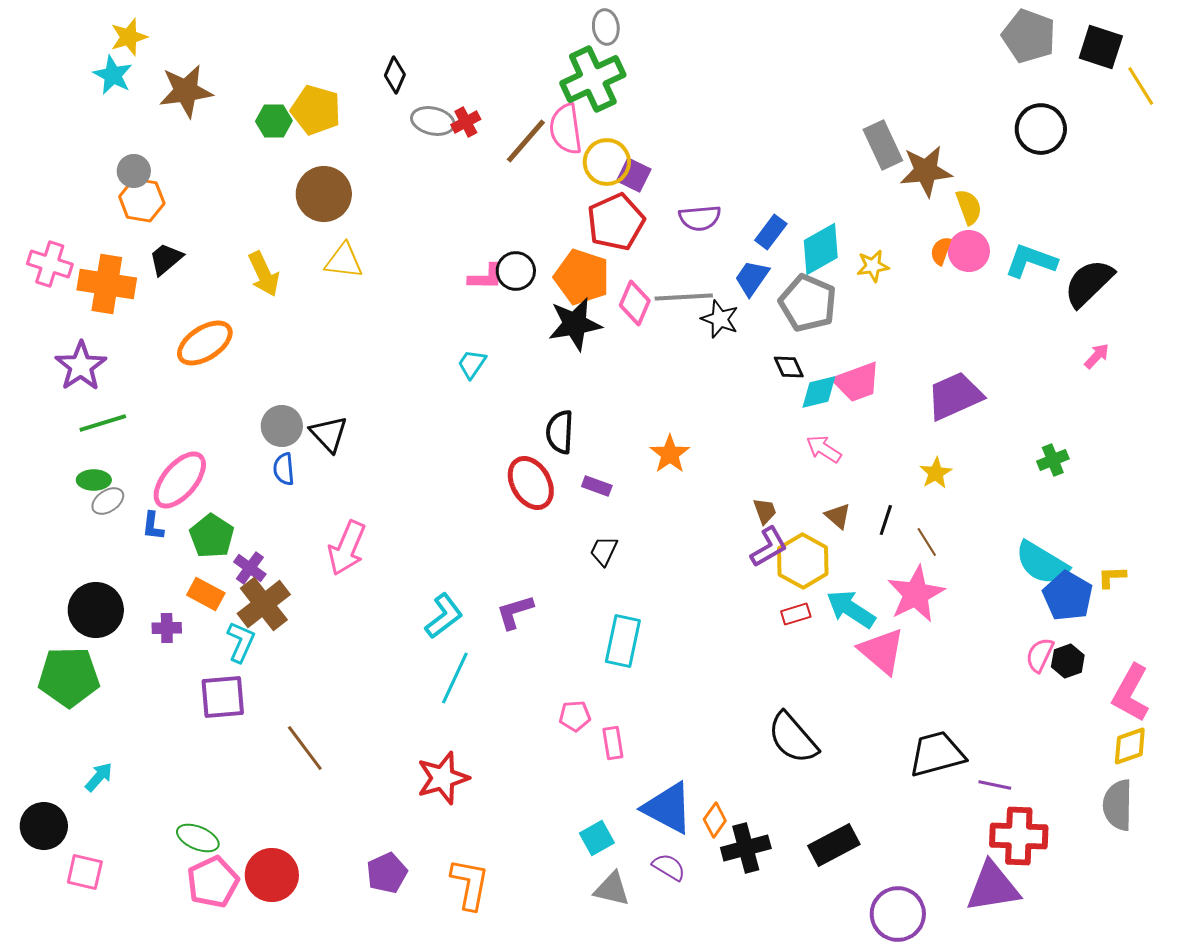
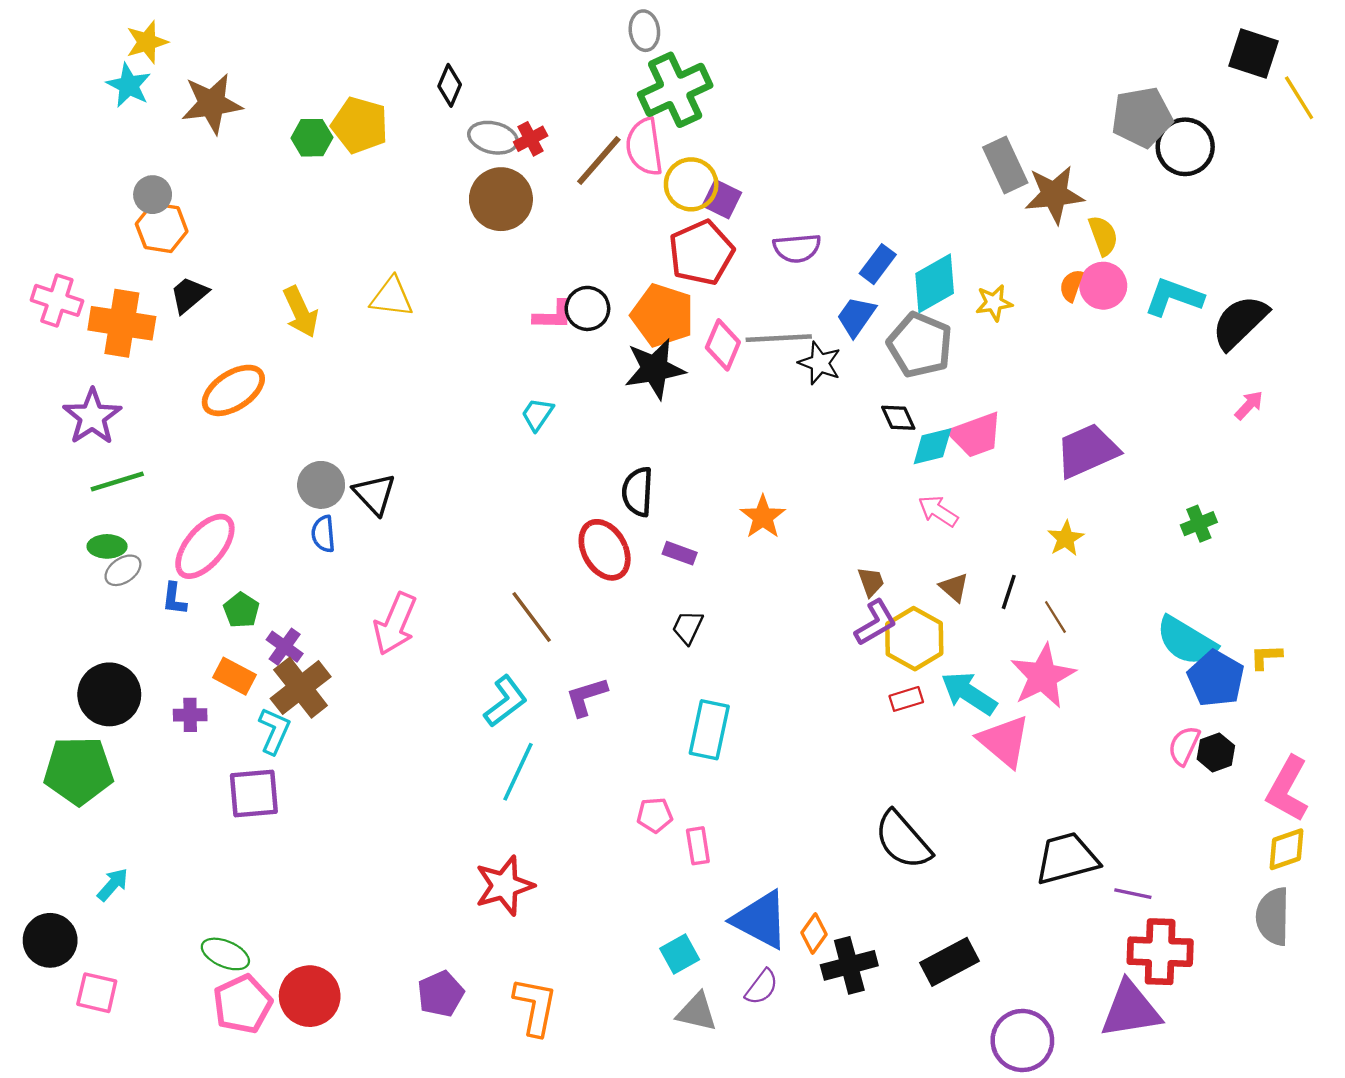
gray ellipse: (606, 27) -> (644, 31), moved
gray pentagon: (1029, 36) -> (1142, 117), moved, turned -30
brown circle: (324, 194) -> (501, 199), moved
green pentagon: (212, 536) -> (241, 610), size x0.7
brown line: (305, 748) -> (532, 617), moved
purple semicircle: (669, 867) -> (762, 987), turned 96

